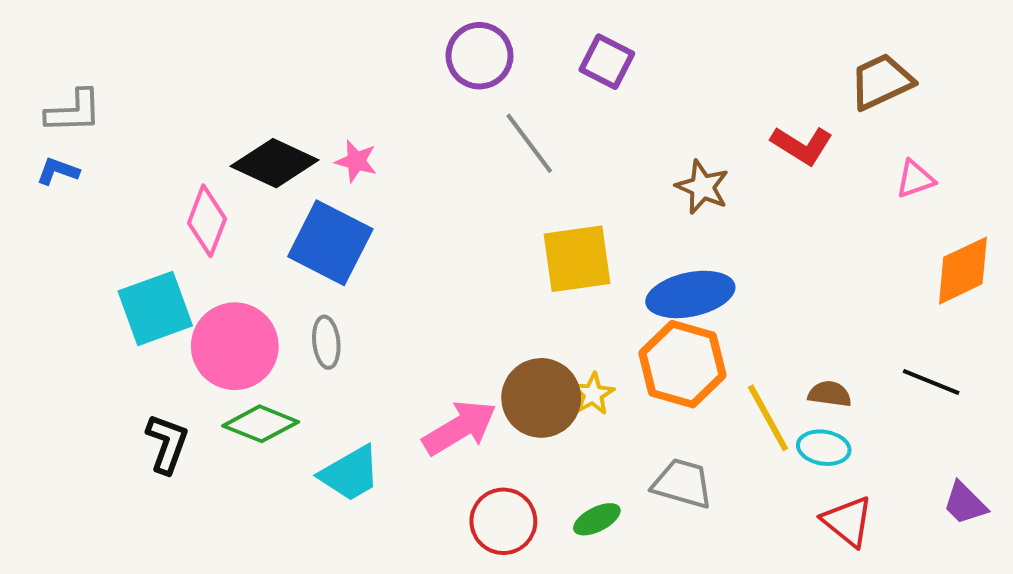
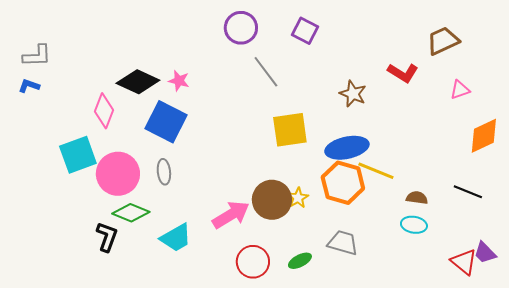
yellow line: (768, 418) -> (376, 171), moved, turned -39
black L-shape: (167, 444) -> (107, 237), moved
red triangle: (848, 521) -> (464, 262), moved

